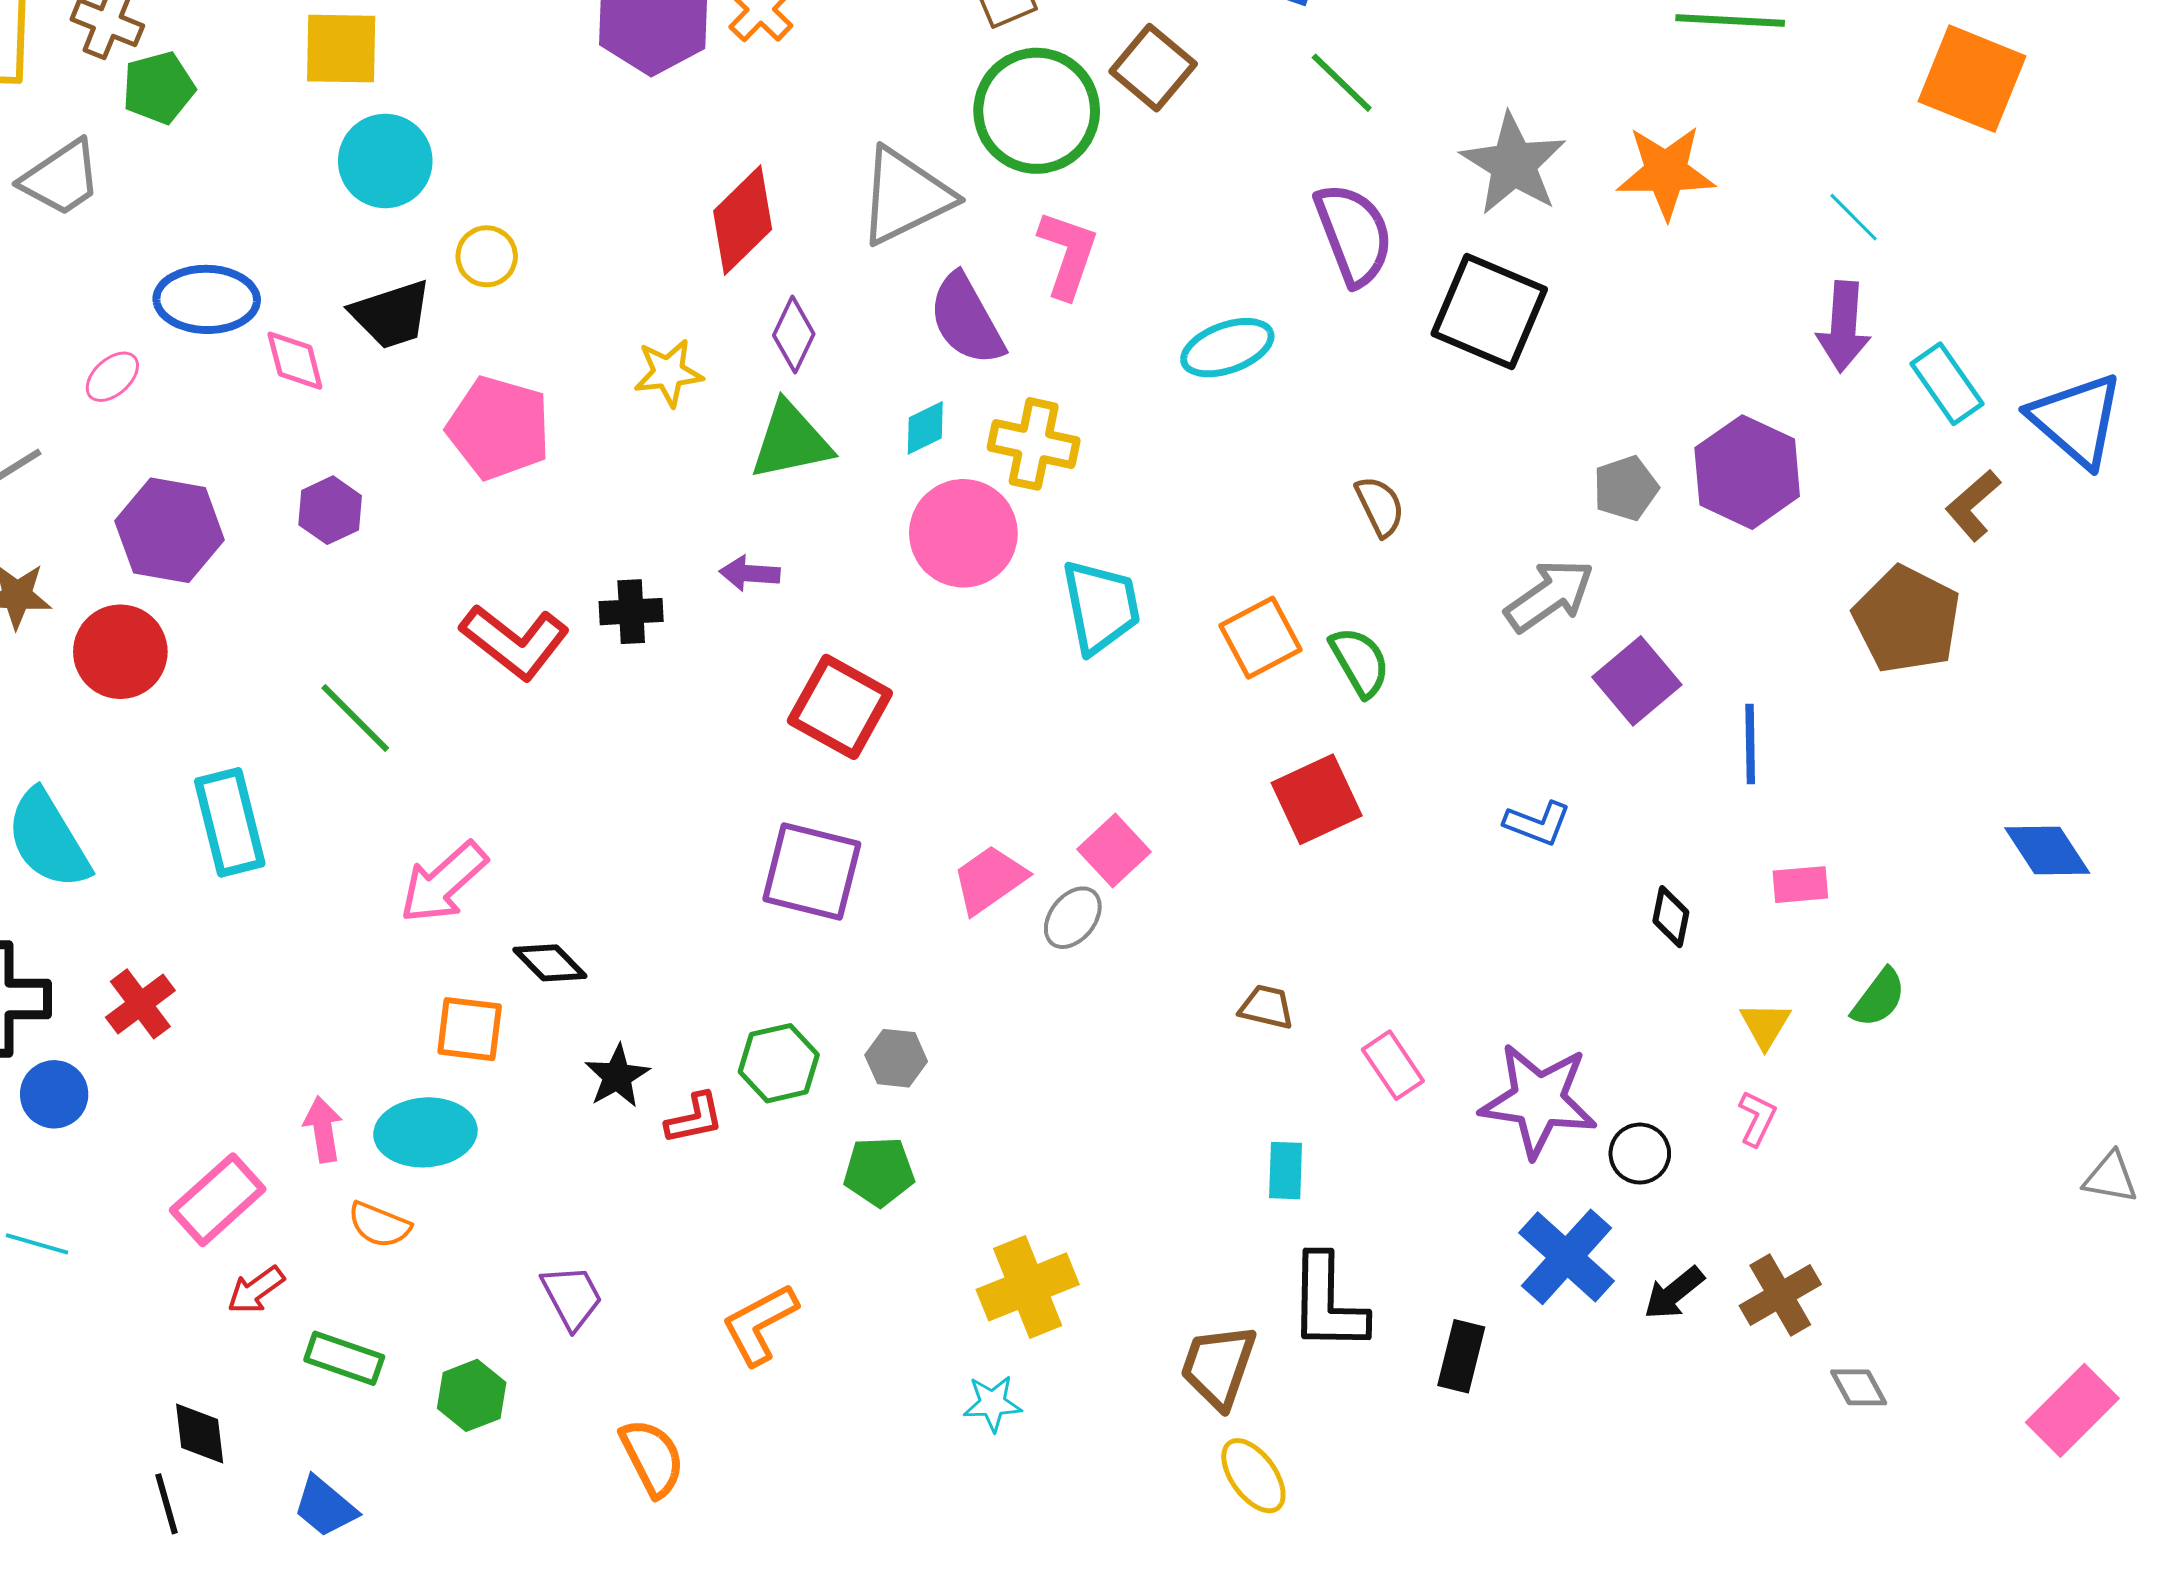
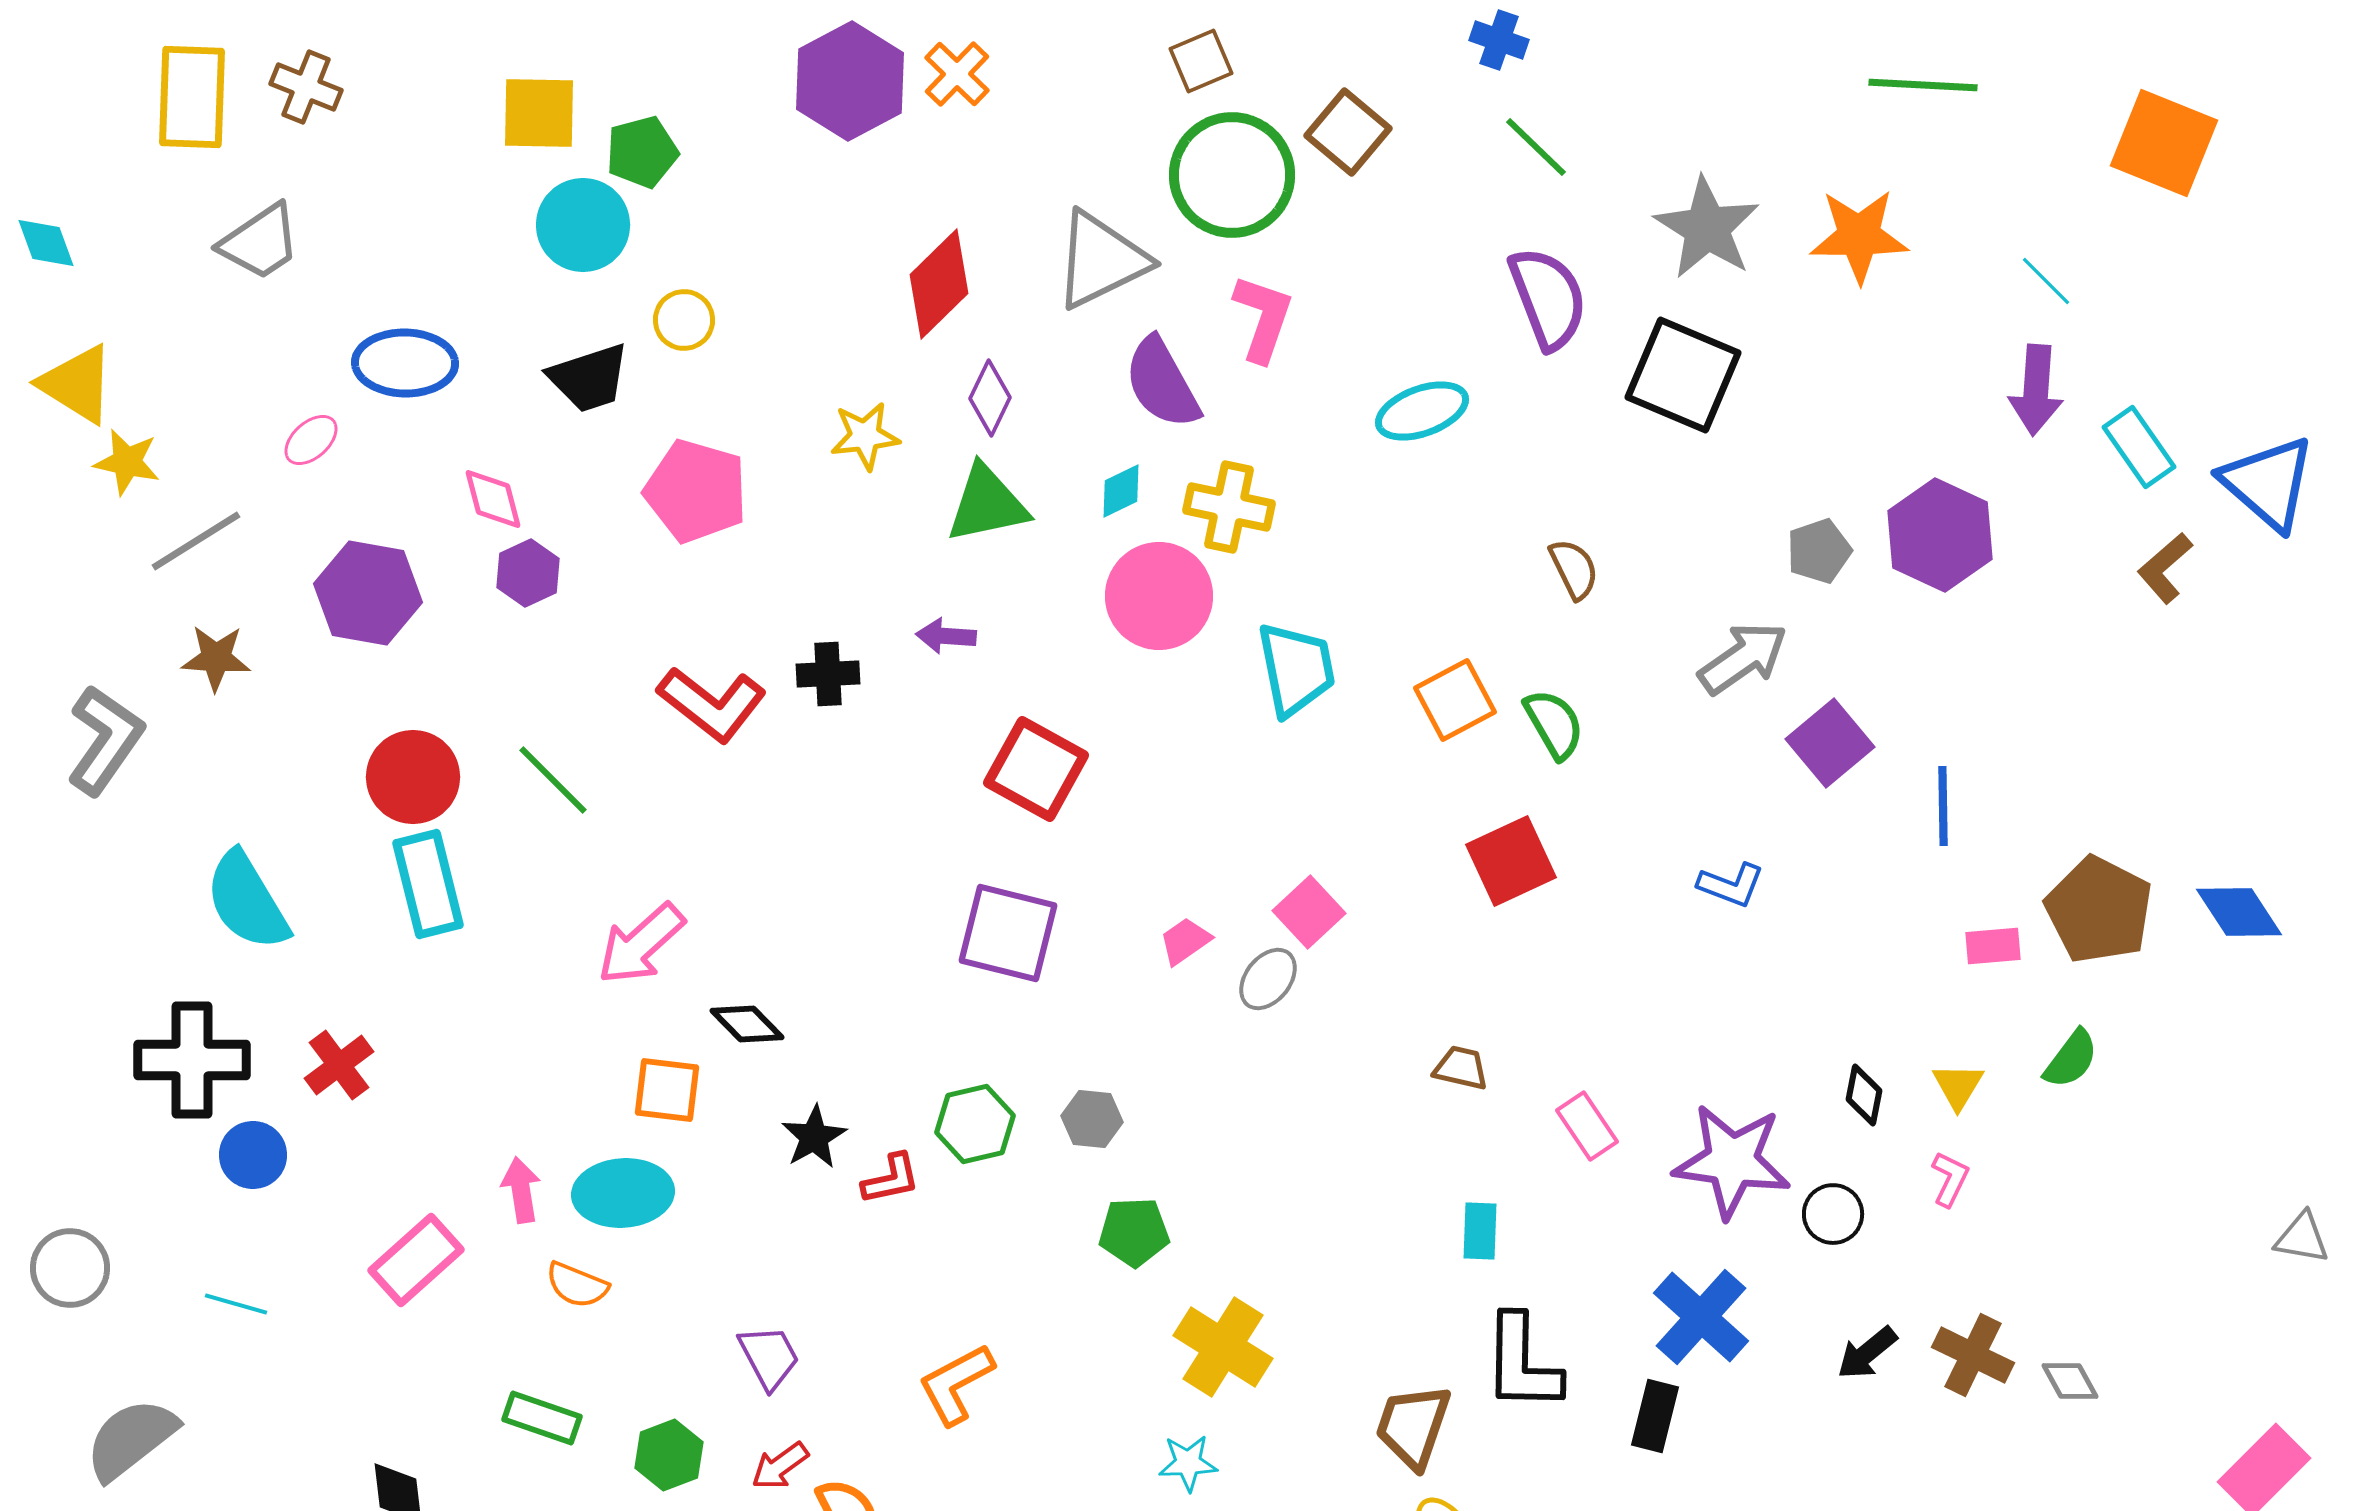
green pentagon: (158, 88) -> (642, 152), moved
pink diamond: (295, 361) -> (493, 499), moved
brown pentagon: (1907, 620) -> (2099, 910), moved
red circle: (120, 652) -> (413, 777), moved
pink trapezoid: (989, 880) -> (1185, 941), size x0.7
black diamond: (1671, 917) -> (1864, 1095), moved
green pentagon: (879, 1172) -> (1134, 1232), moved
blue cross: (1567, 1257) -> (1701, 1317), moved
yellow cross: (1028, 1287) -> (1223, 1347), turned -36
red arrow: (256, 1290) -> (780, 1466), moved
brown cross: (1780, 1295) -> (1973, 1355), turned -34
gray diamond: (1859, 1387) -> (2070, 1381), moved

